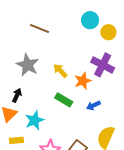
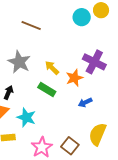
yellow circle: (108, 32) -> (101, 10), moved
green rectangle: (64, 100) -> (47, 89), moved
cyan star: (35, 120) -> (26, 117), turned -30

